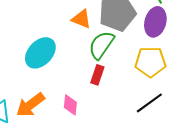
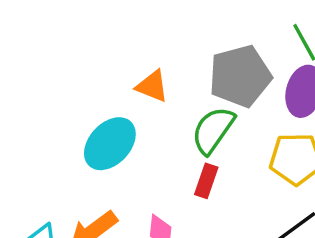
orange triangle: (81, 19) -> (152, 86), moved

